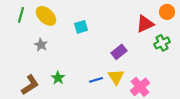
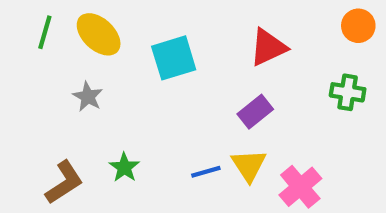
red triangle: (145, 24) -> (268, 47), moved
cyan square: (81, 27) -> (174, 58), size x1.5
green cross: (162, 43) -> (348, 92), turned 35

